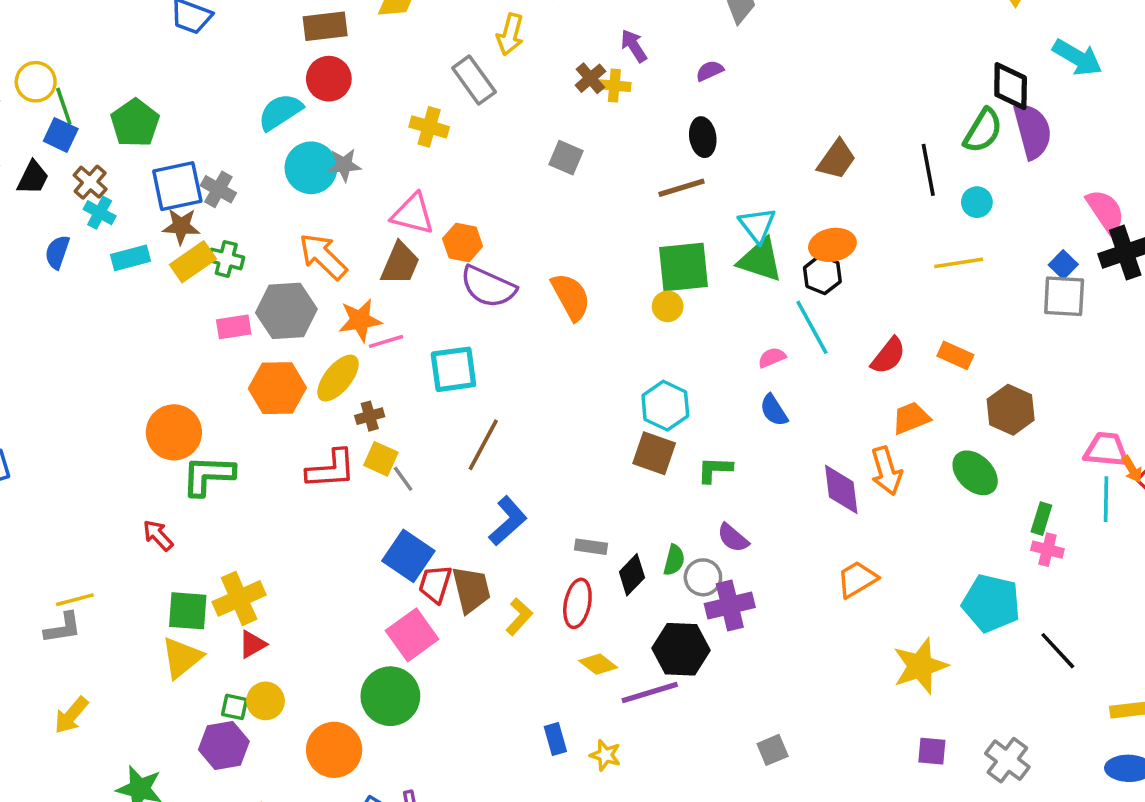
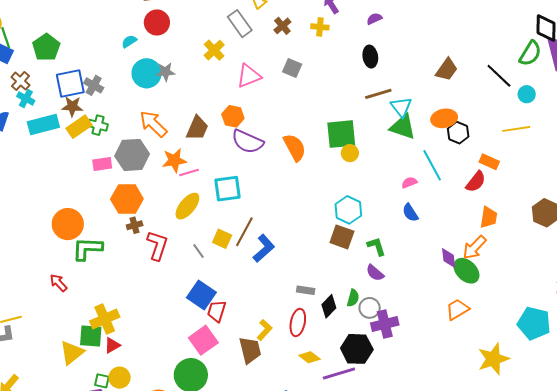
brown cross: (590, 78) -> (282, 26), moved
cyan semicircle: (280, 112) -> (129, 41), size x0.6
yellow cross: (429, 127) -> (214, 50), turned 30
black line: (928, 170) -> (499, 76), turned -36
brown line: (681, 188) -> (378, 94), moved
pink triangle: (413, 214) -> (249, 76), moved, turned -36
cyan rectangle: (131, 258) -> (43, 124), size x1.4
green square: (683, 267) -> (341, 134), moved
black hexagon: (822, 275) -> (458, 133), moved
orange rectangle: (955, 355) -> (489, 162), moved
yellow ellipse: (338, 378) -> (187, 206), moved
brown cross: (370, 416) -> (135, 225), moved
orange trapezoid: (911, 418) -> (489, 217), turned 120
yellow square: (381, 459) -> (222, 239), moved
red L-shape: (331, 469) -> (157, 245), turned -68
green L-shape: (715, 470) -> (376, 246), turned 70
orange arrow: (886, 471) -> (474, 247), turned 60
green ellipse: (975, 473) -> (466, 271), moved
purple diamond: (841, 489) -> (449, 258), size x0.7
blue L-shape: (508, 521) -> (264, 248), moved
purple semicircle: (733, 538) -> (375, 273), moved
brown trapezoid: (471, 590) -> (250, 350), moved
green square: (188, 611) -> (91, 336), moved

